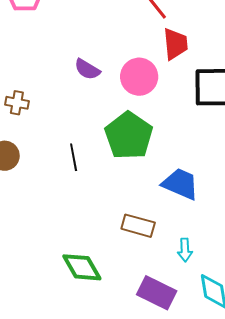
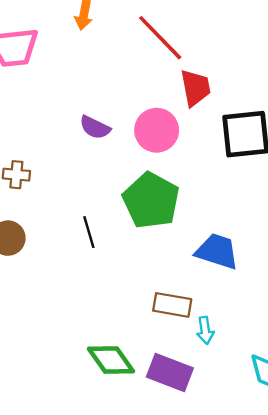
cyan arrow: (185, 250) -> (205, 330), moved
purple rectangle: (157, 293) -> (170, 373), moved

